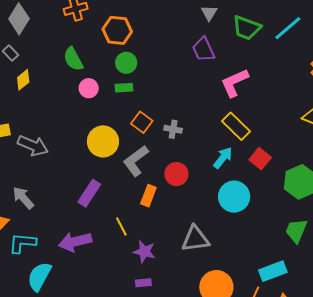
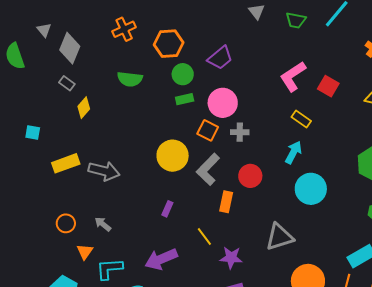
green trapezoid: (247, 28) -> (296, 20), size x0.7
purple trapezoid: (203, 49) -> (220, 58), moved, turned -96
green semicircle: (73, 59) -> (130, 79), turned -45
pink circle: (89, 88) -> (223, 103), moved, size x1.5
yellow rectangle: (236, 126) -> (301, 119), size x0.7
red square: (260, 159) -> (328, 86), moved
purple rectangle: (89, 193) -> (167, 209), size x0.6
gray arrow: (23, 198) -> (103, 224), size x0.7

